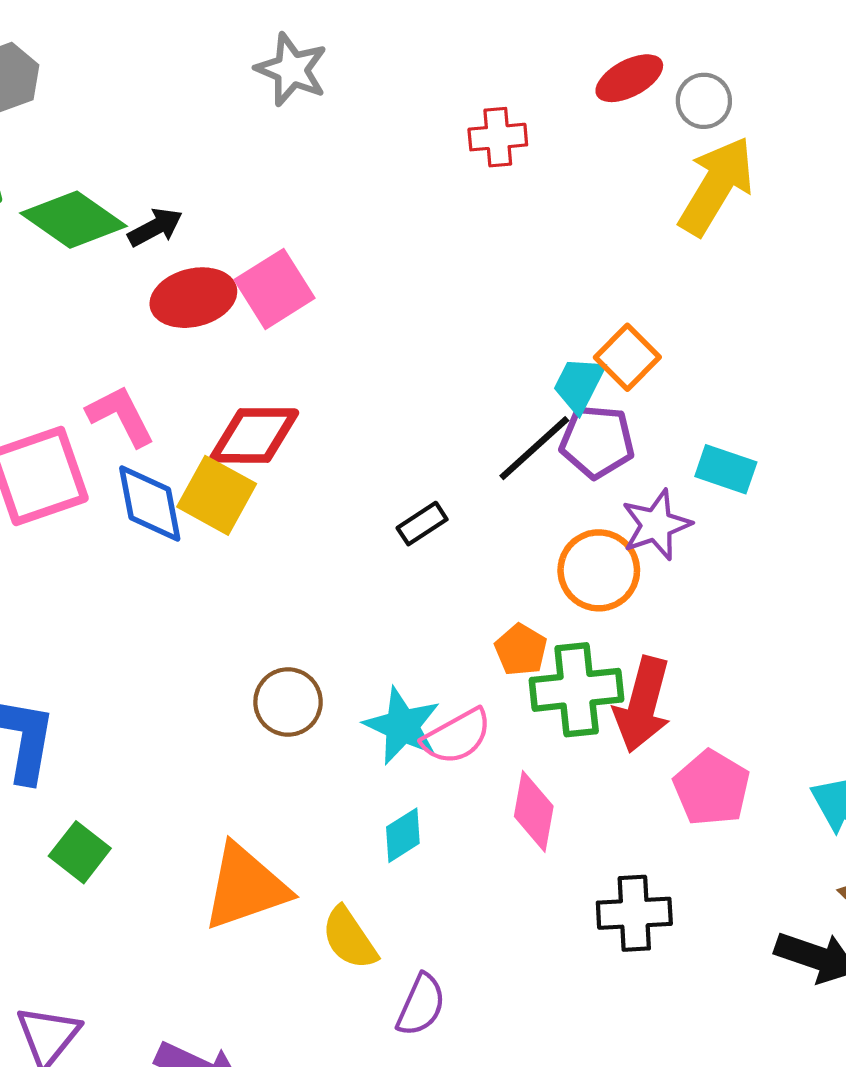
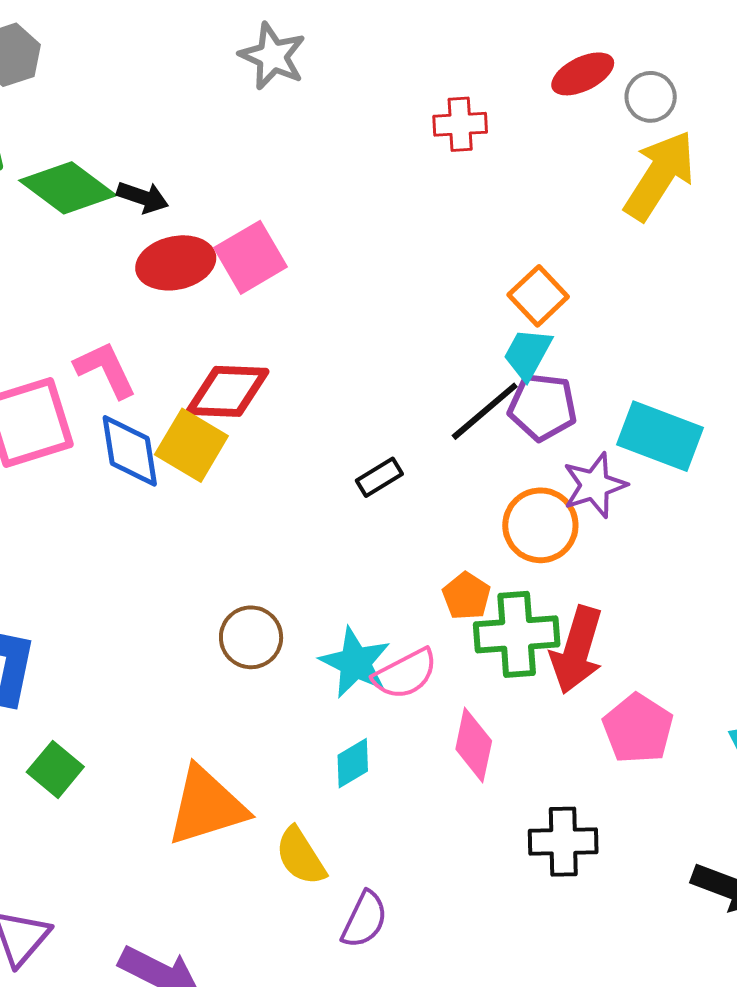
black arrow: (155, 227) -> (143, 197), turned 45
orange square: (627, 357) -> (538, 296), moved
cyan rectangle: (726, 469) -> (660, 436), size x1.5

